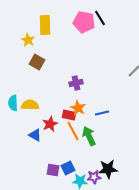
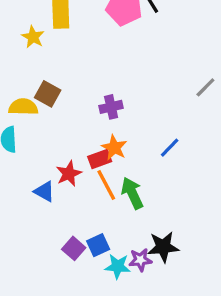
brown square: (37, 62) -> (48, 94), moved
yellow semicircle: (30, 105) -> (23, 107), moved
blue line: (102, 113) -> (170, 148), moved, turned -32
red rectangle: (69, 115) -> (100, 159), turned -32
purple square: (53, 170) -> (74, 248), turned 32

